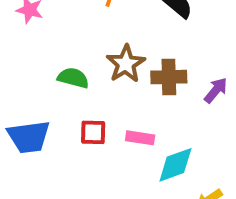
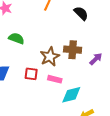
brown star: (126, 64) -> (50, 57), moved
green semicircle: (73, 78) -> (16, 38), moved

